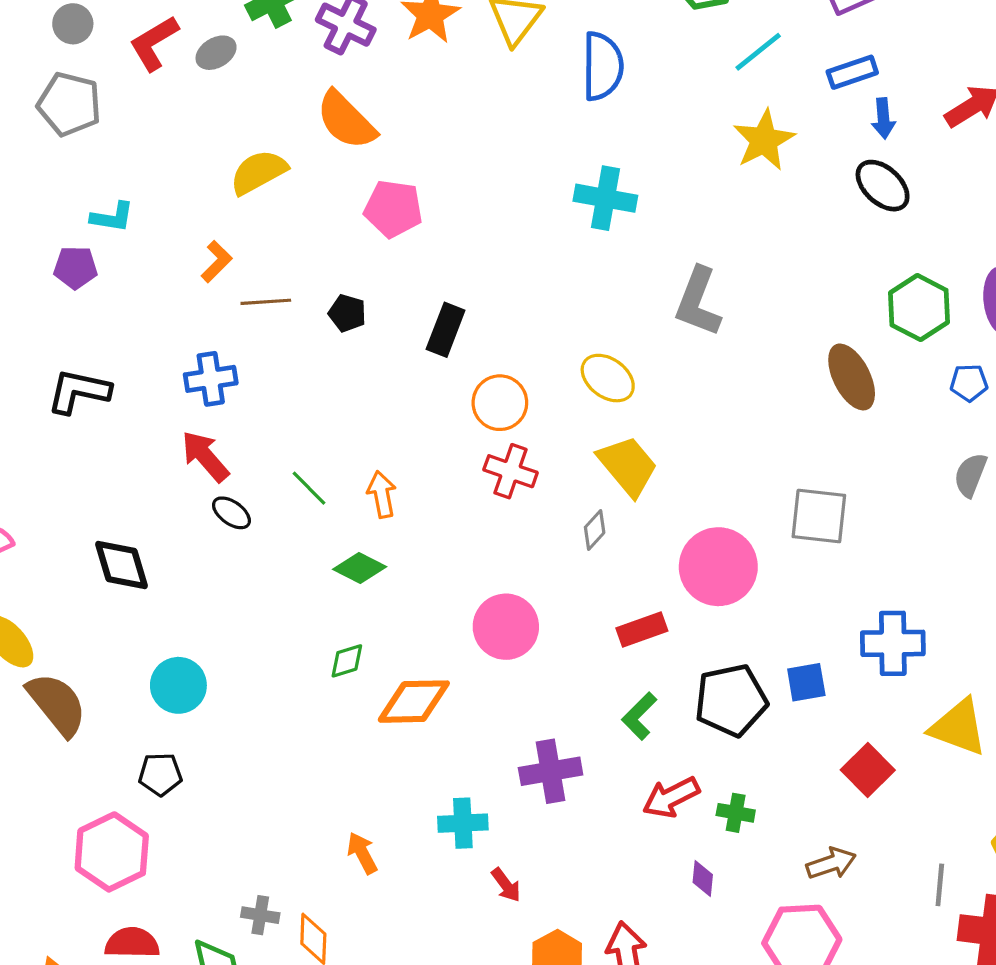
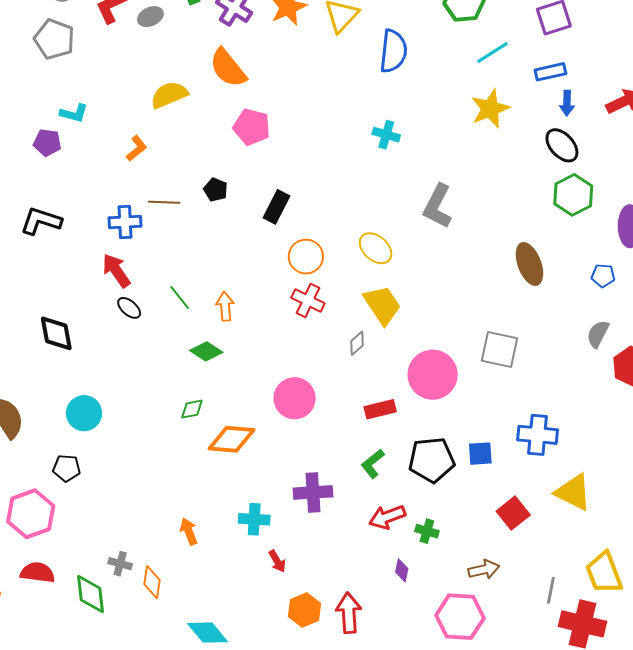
cyan cross: (605, 198) -> (386, 135), size x0.7
brown line: (266, 302) -> (164, 202), moved
green hexagon: (919, 308) -> (573, 195), moved

